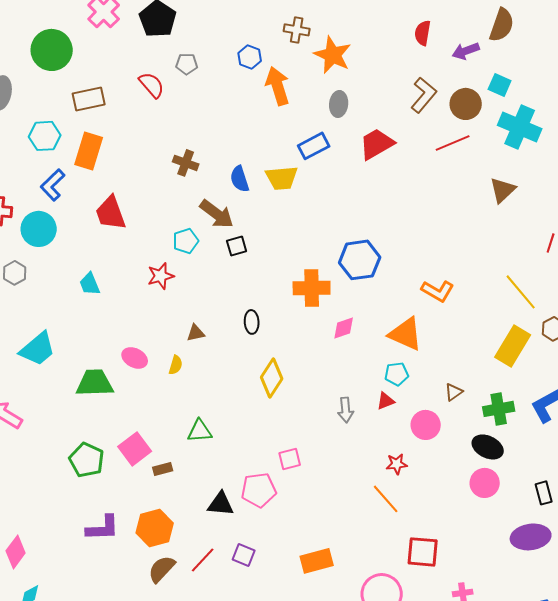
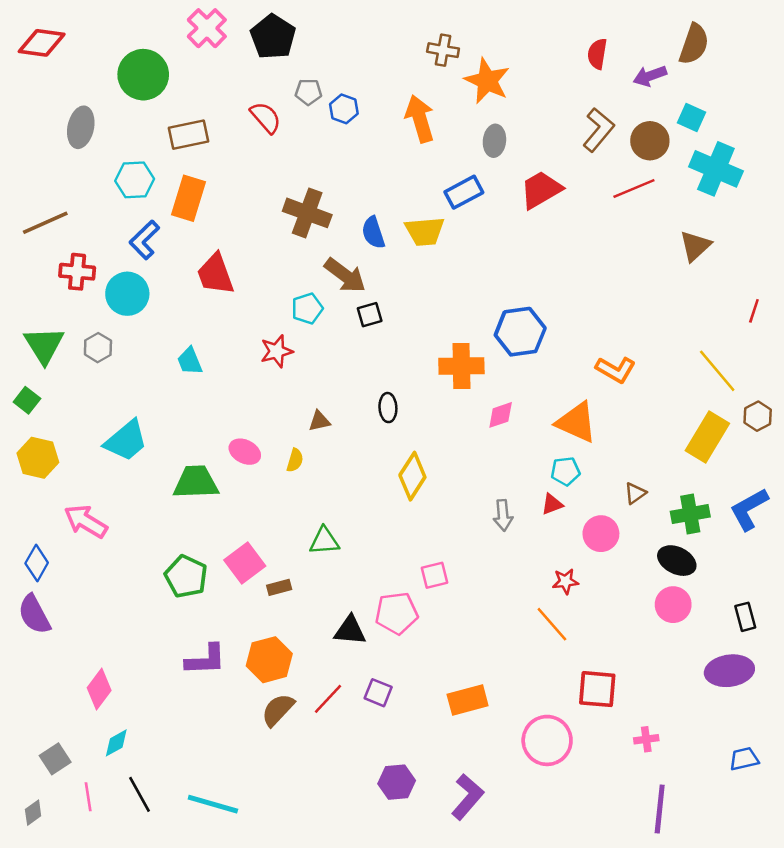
blue hexagon: (250, 57) -> (344, 109), moved
brown cross: (186, 163) -> (307, 213), size x1.5

